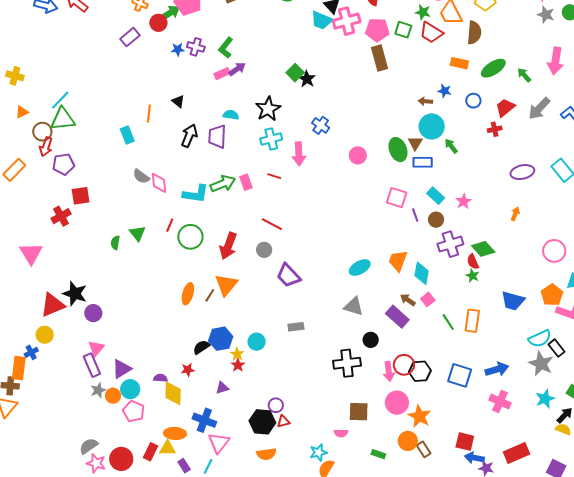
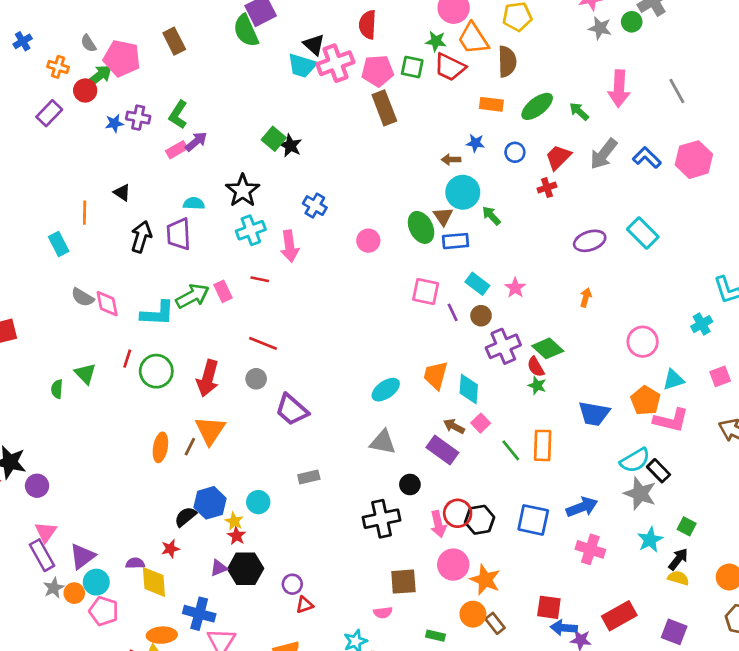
black hexagon: (262, 422) -> (246, 569), moved

